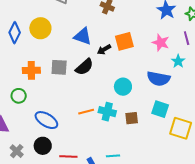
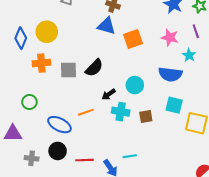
blue triangle: (83, 36) -> (106, 26), moved
black arrow: (104, 50) -> (109, 94), moved
orange cross: (31, 70) -> (41, 63), moved
orange line: (86, 112) -> (86, 112), moved
gray cross: (17, 151) -> (32, 158), turned -32

